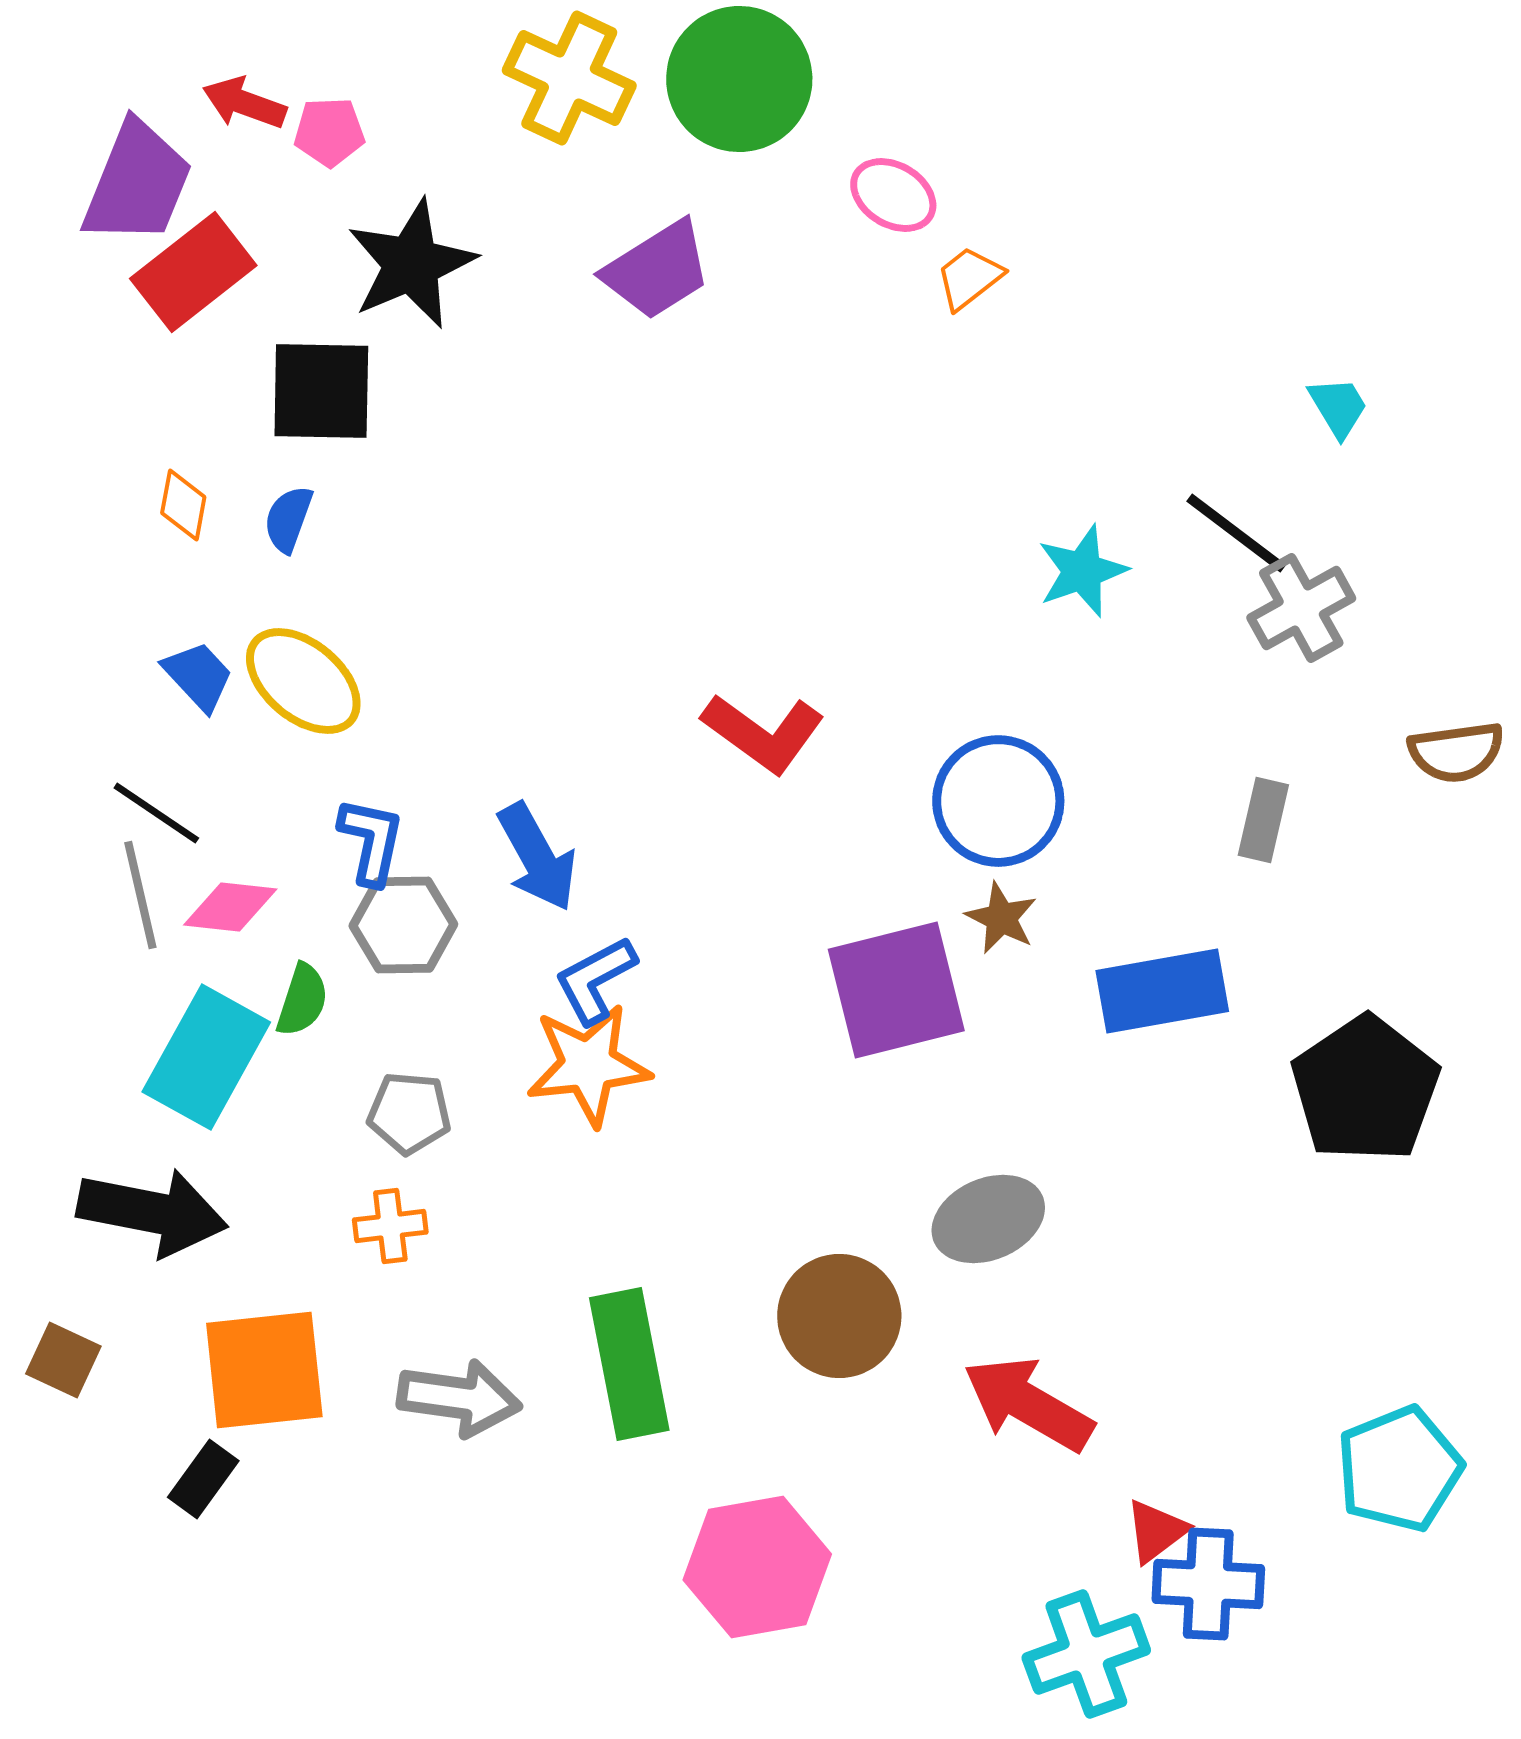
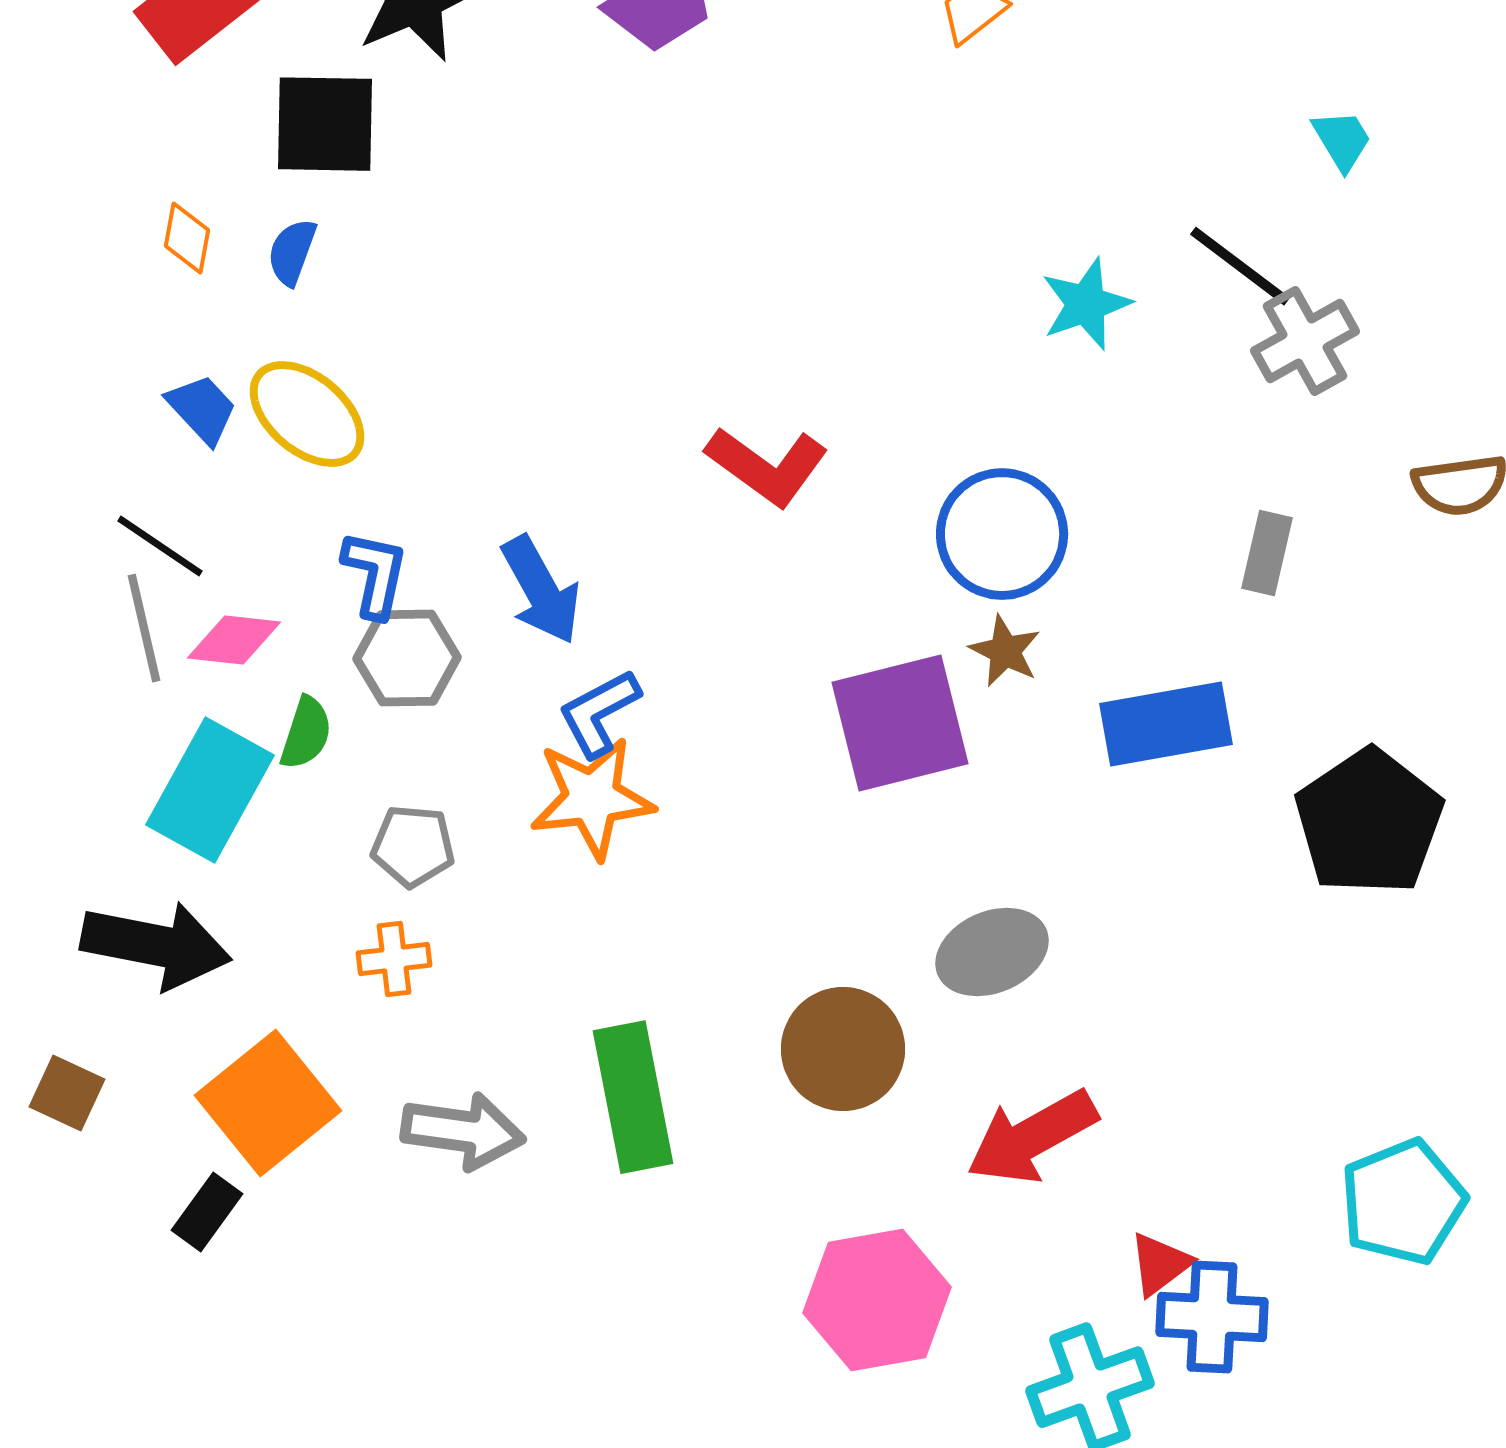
orange square: (264, 1370) -> (268, 1103), turned -33
red arrow: (1028, 1404) -> (1032, 1137), turned -59
pink hexagon: (757, 1567) -> (877, 1300), moved

